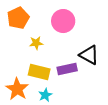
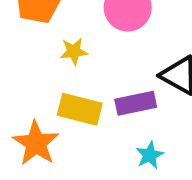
cyan star: (45, 95) -> (150, 155), moved

